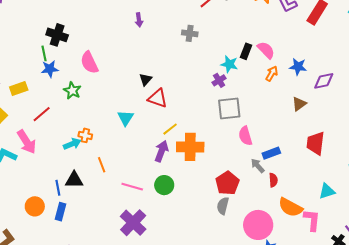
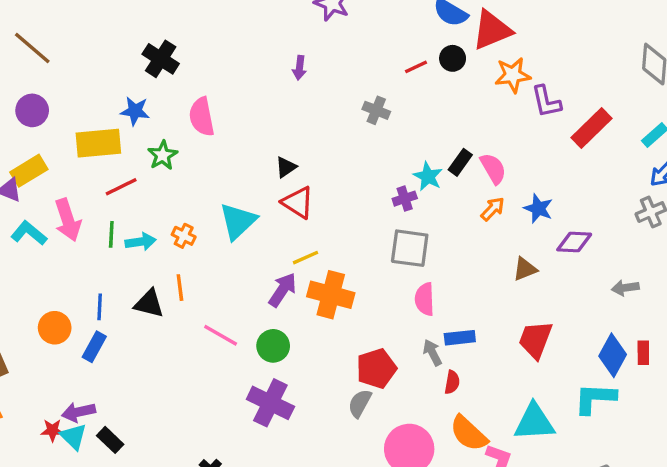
green line: (44, 53) -> (111, 234), moved
yellow rectangle: (19, 88) -> (98, 143), moved, size x1.5
red line: (42, 114) -> (121, 187), moved
cyan triangle: (126, 118) -> (238, 221), size x1.4
orange cross: (85, 135) -> (184, 236), moved
black triangle: (74, 180) -> (149, 304), moved
cyan triangle: (327, 191) -> (534, 422), size x1.5
purple cross: (133, 223) -> (270, 403), moved, turned -32

